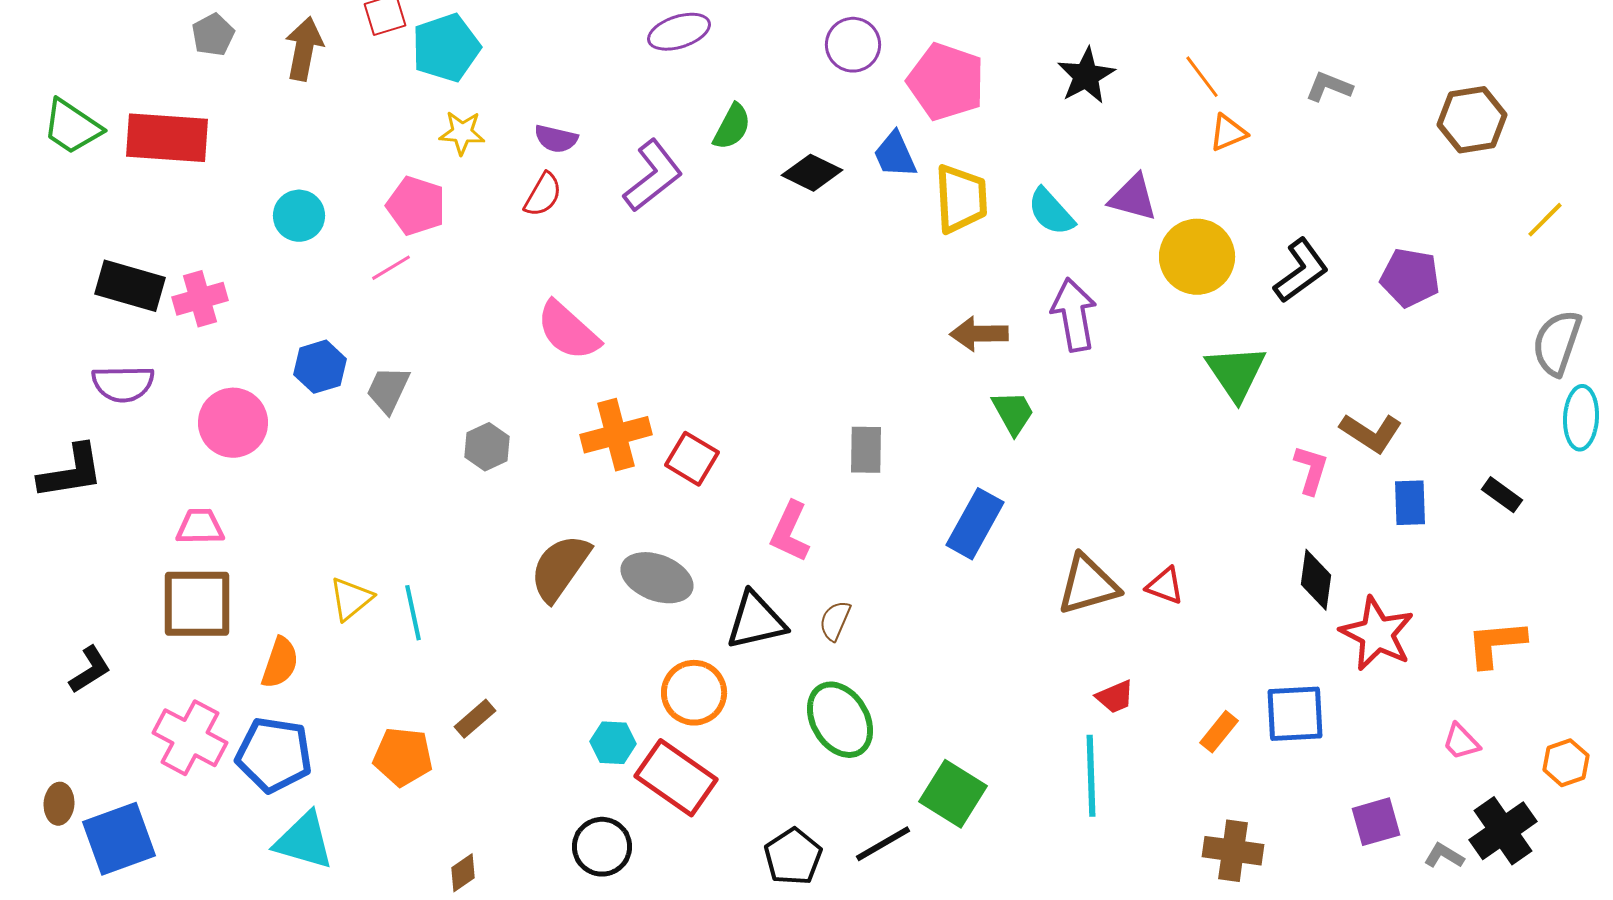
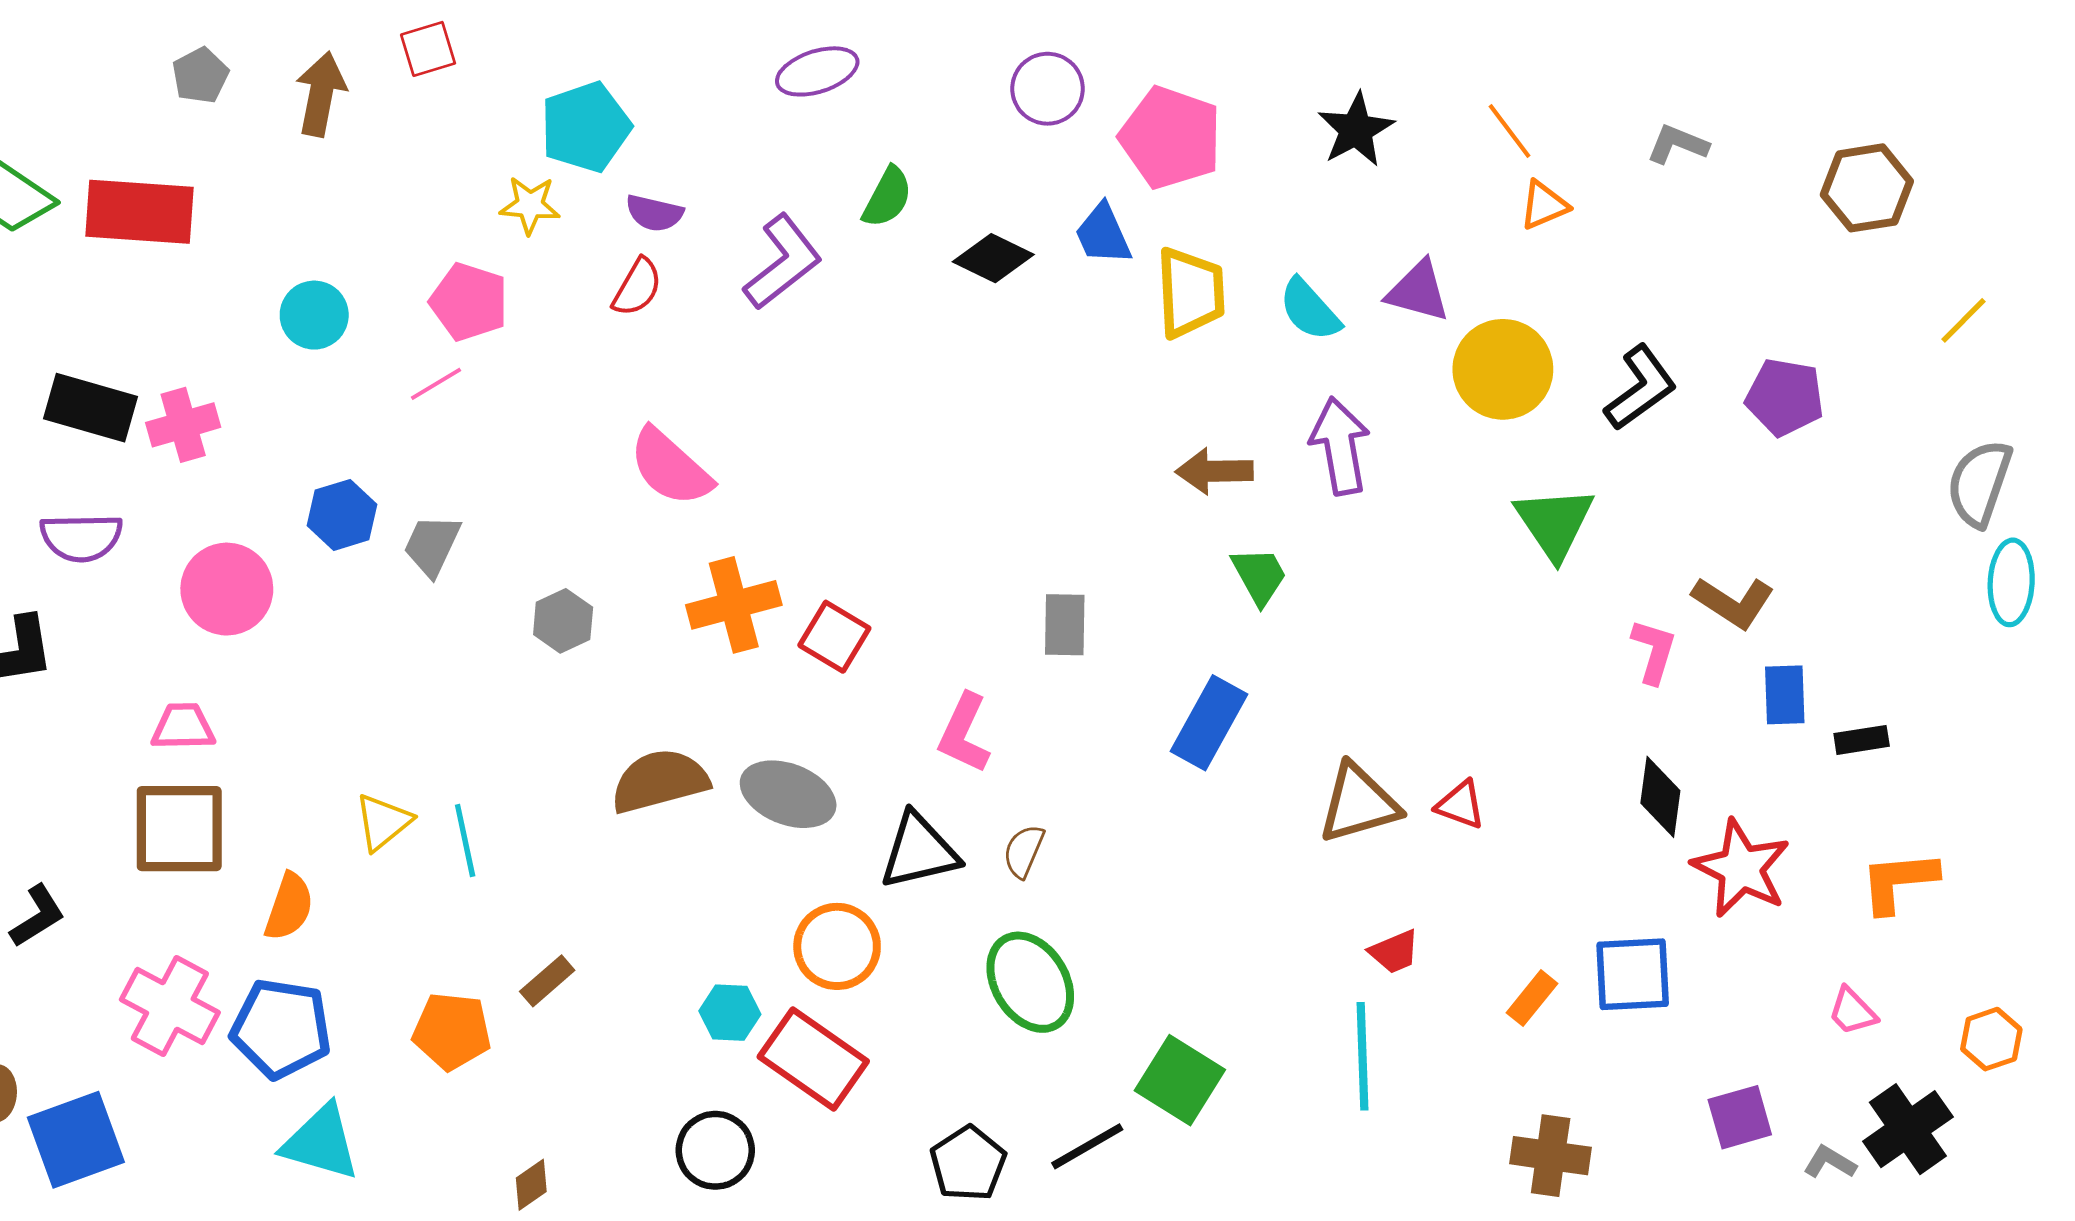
cyan pentagon: (446, 48) -> (586, 127), moved
black rectangle: (1502, 495) -> (1862, 740), moved, turned -45
brown semicircle: (560, 568) -> (660, 781), turned 40

